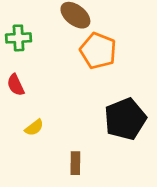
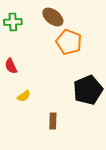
green cross: (18, 38) -> (13, 22), moved

